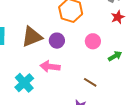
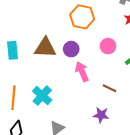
brown triangle: (32, 37) -> (45, 48), turned 30
pink arrow: (50, 67) -> (82, 72), moved, turned 66

